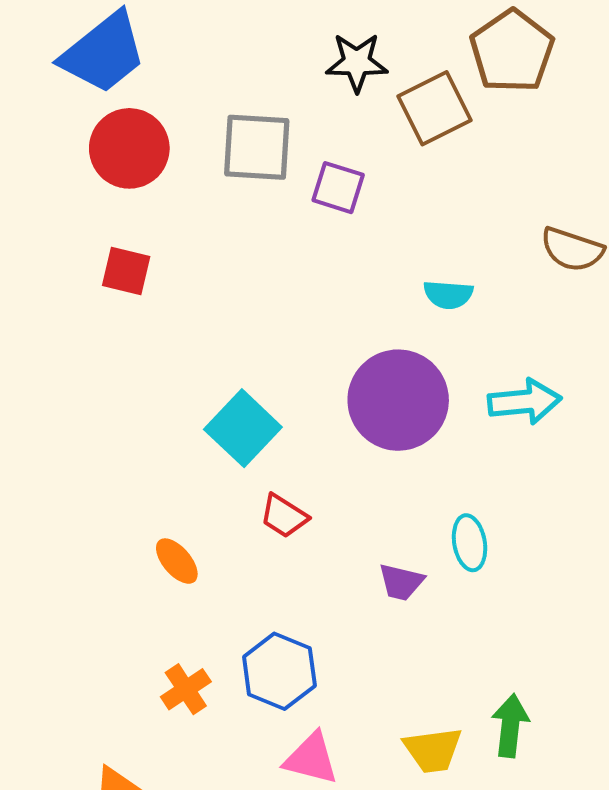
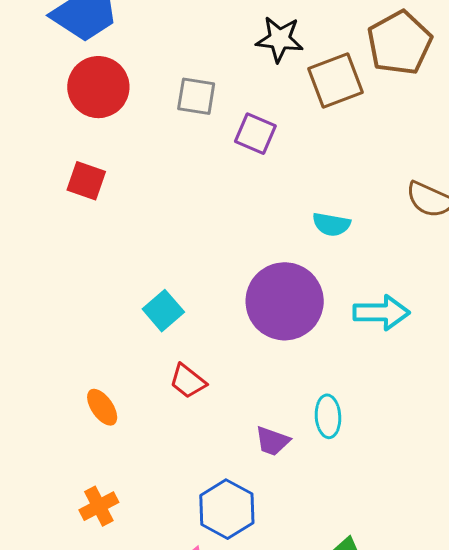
gray square: (257, 147) -> (196, 96), size x0.7
cyan square: (243, 428) -> (163, 311), size x0.7
blue hexagon: (279, 671) -> (227, 509), moved

